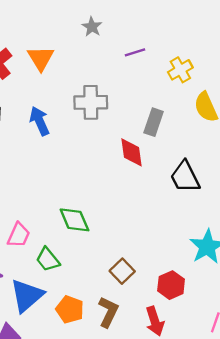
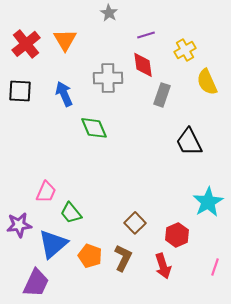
red diamond: (132, 152) -> (143, 65), moved
green diamond: (74, 220) -> (94, 128), moved

